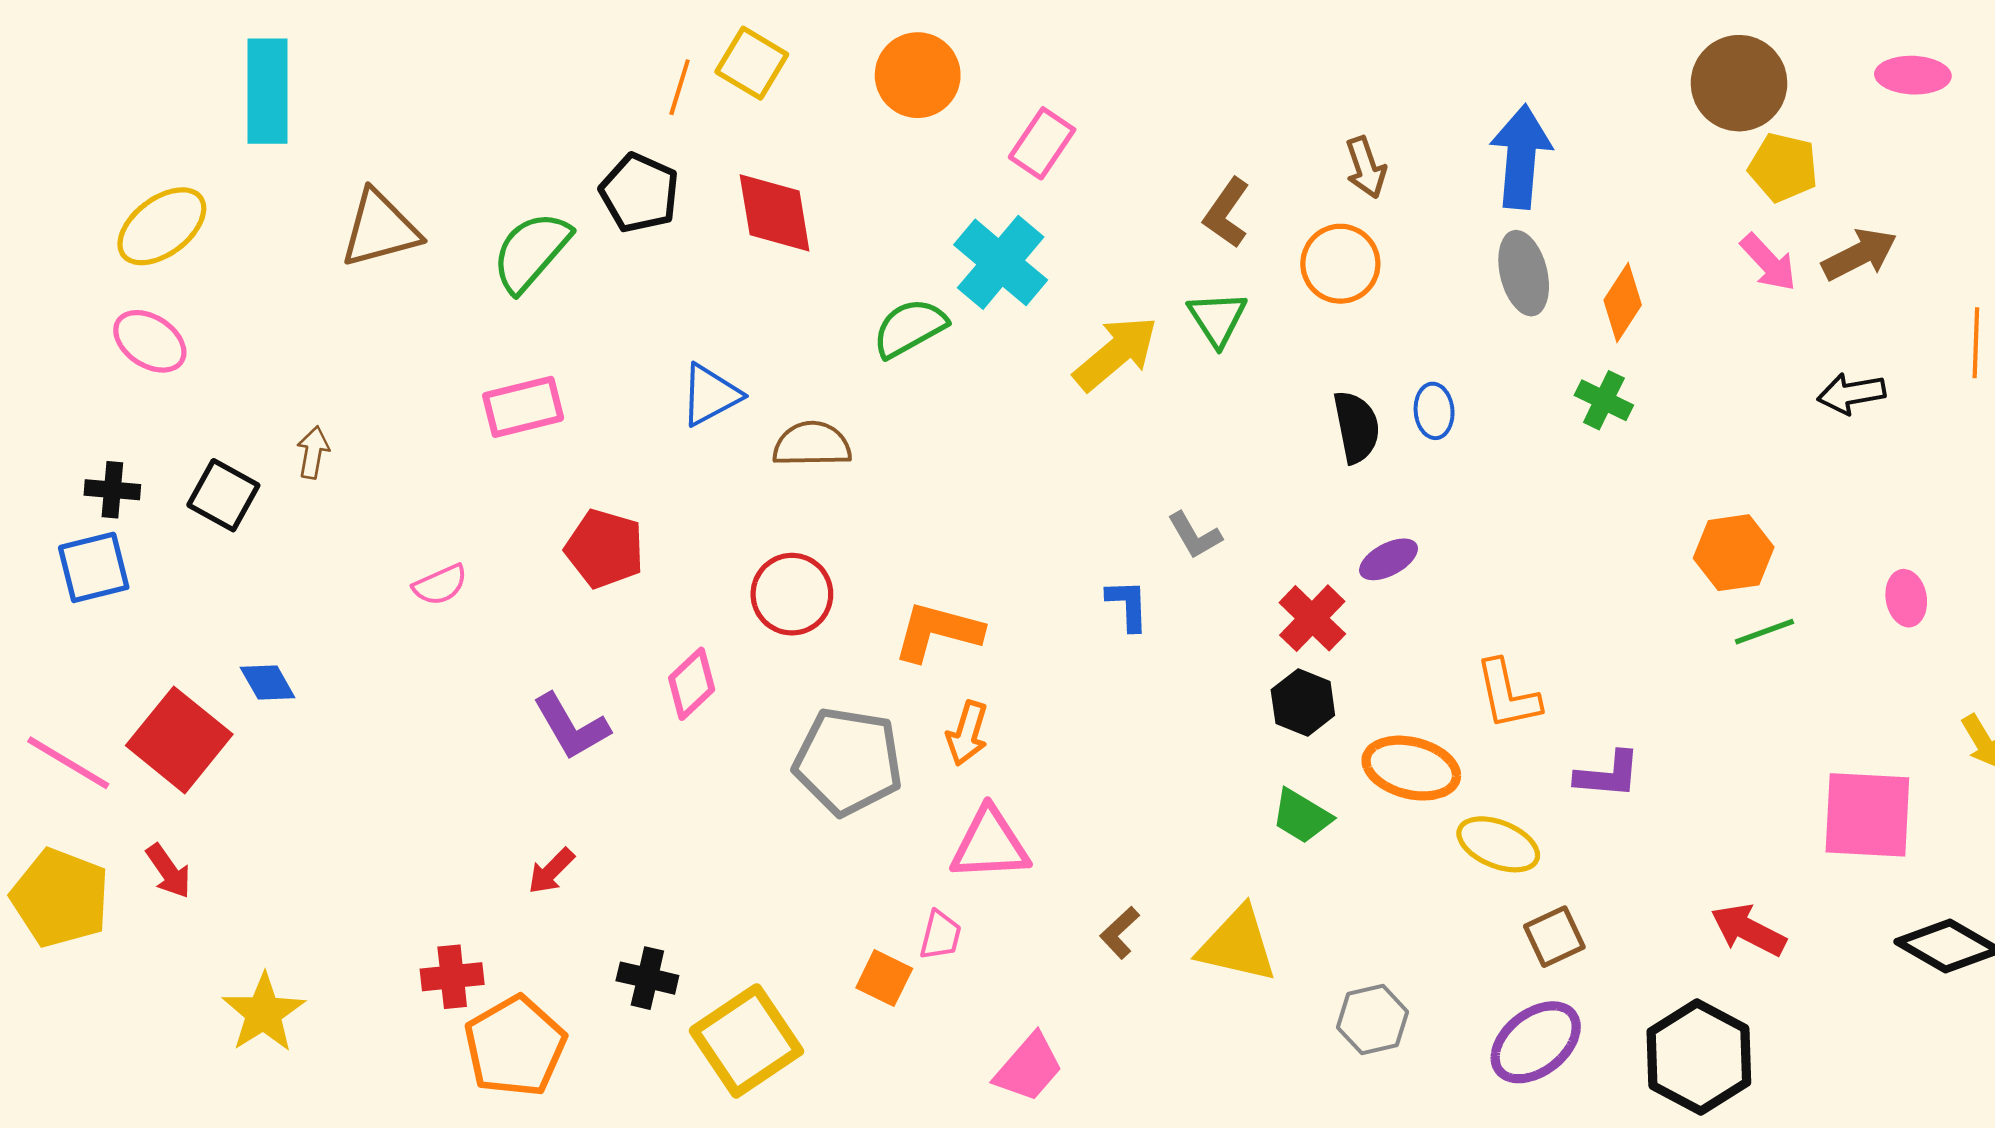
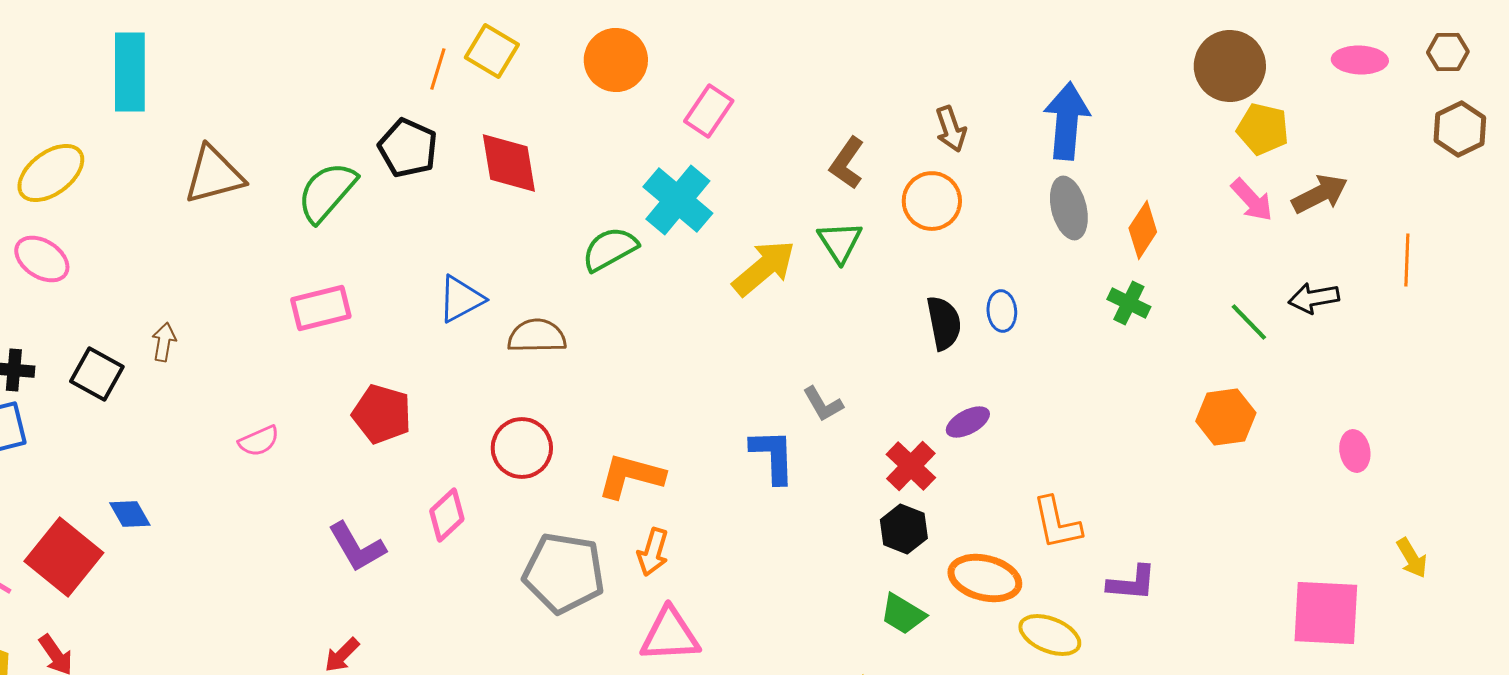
blue L-shape: (1128, 605) -> (773, 456), size x1.4
green line: (1764, 632) -> (1249, 322), moved, turned 66

